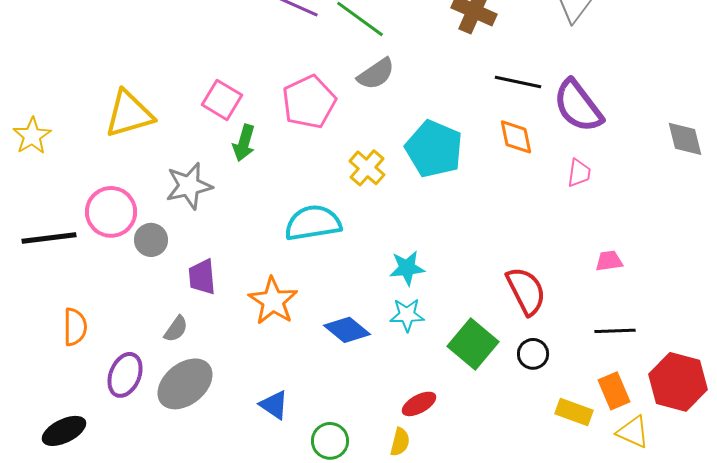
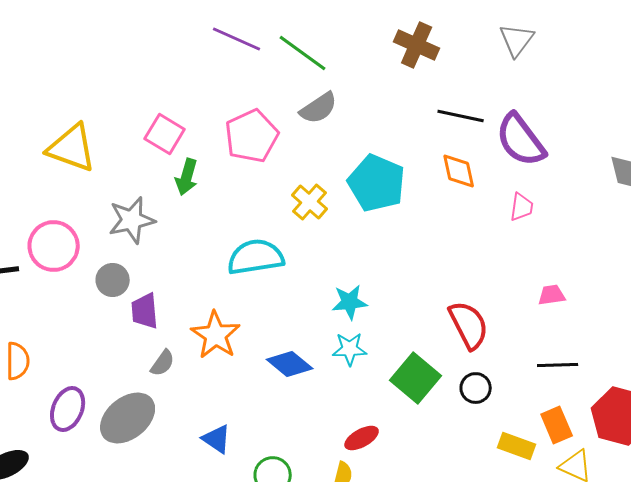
yellow triangle: (129, 114) -> (72, 148), turned 36
gray circle: (151, 240) -> (113, 280), moved
gray semicircle: (176, 329) -> (163, 363), moved

